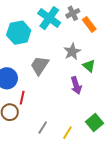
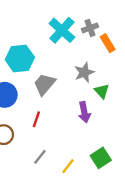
cyan hexagon: (19, 33) -> (20, 58), moved
red line: (22, 98) -> (36, 119), moved

